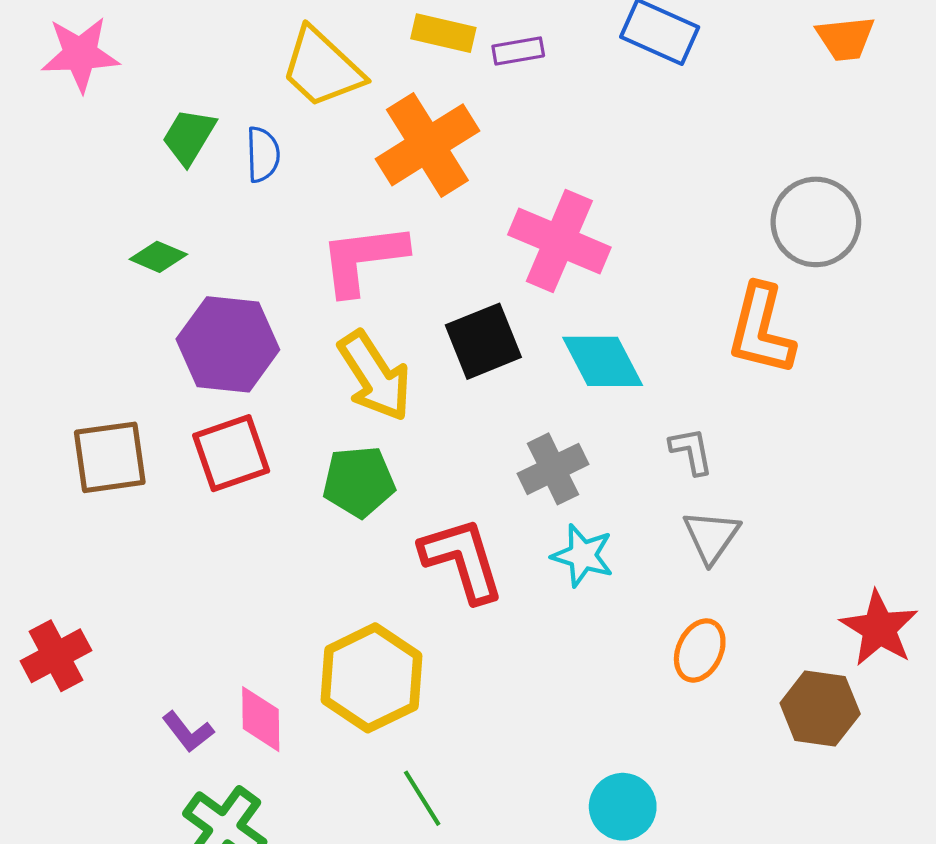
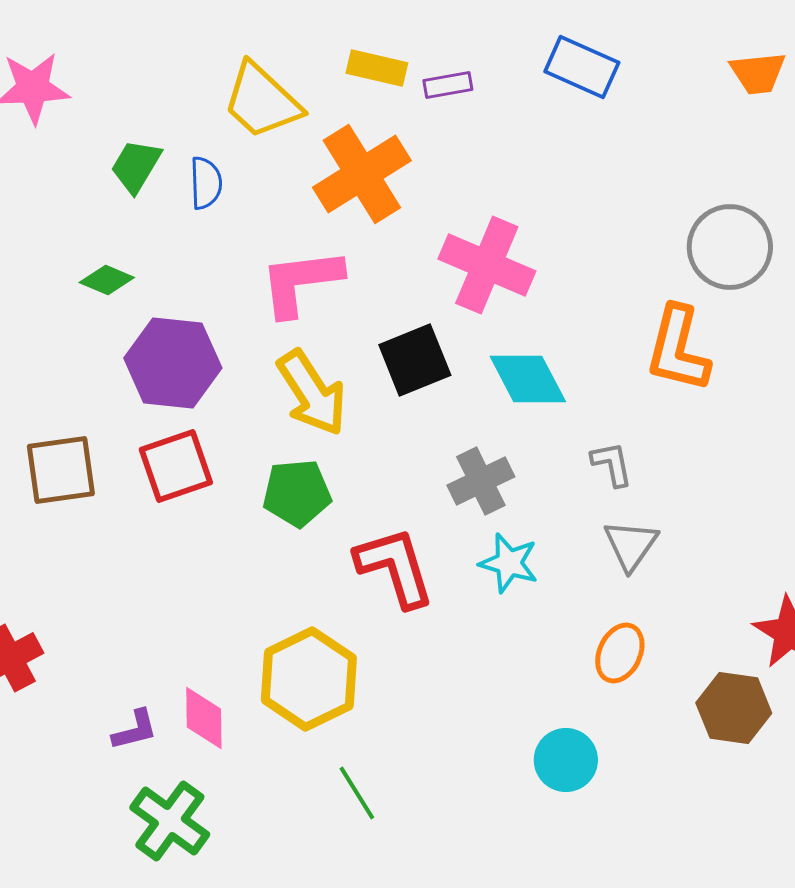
purple L-shape: (188, 732) -> (135, 730), turned -66
cyan circle: (623, 807) -> (566, 760), moved

